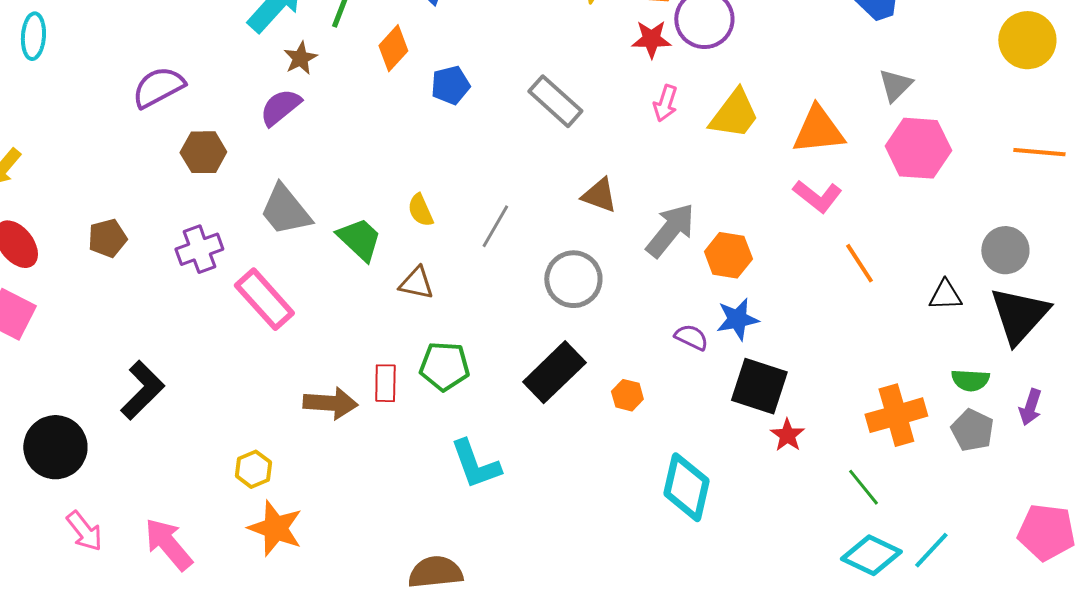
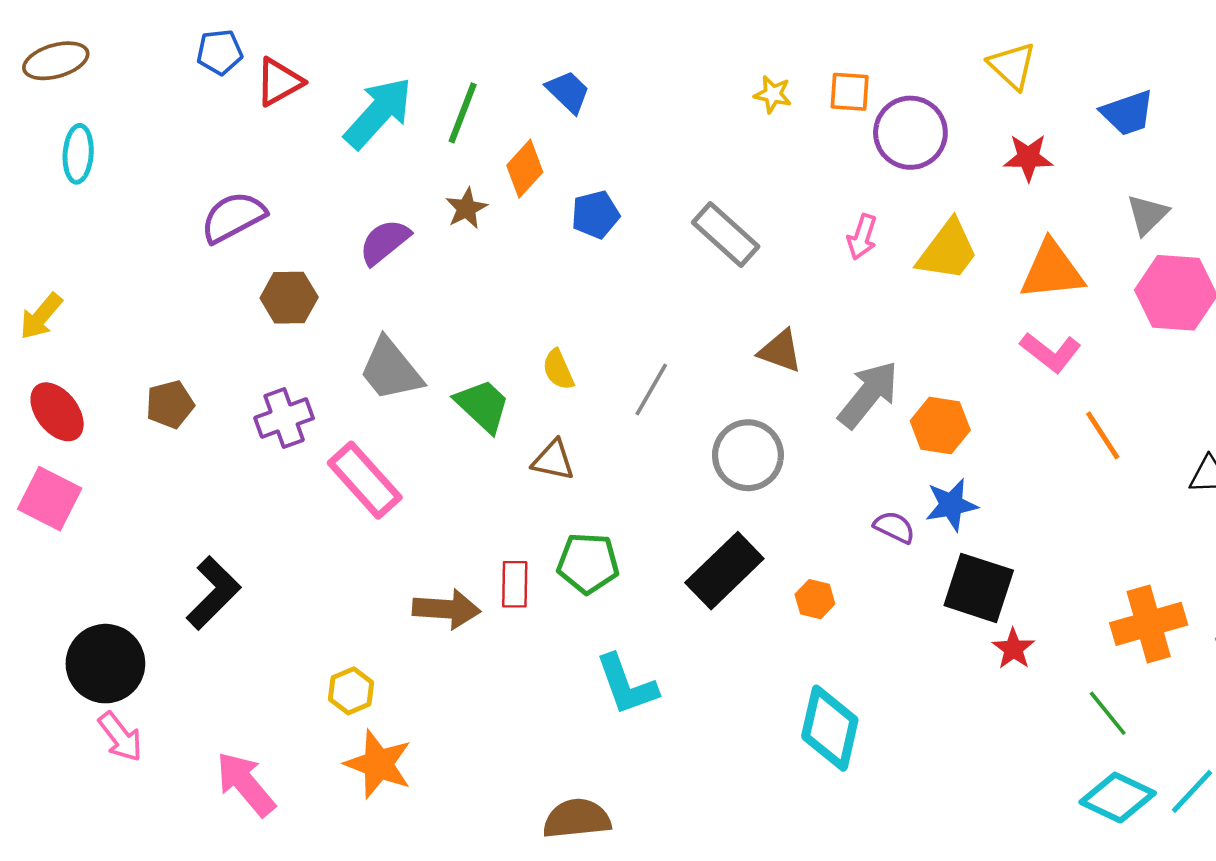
red star: (651, 39) -> (1028, 158), moved
brown star: (300, 58) -> (466, 208), moved
cyan diamond: (686, 487) -> (830, 728), moved
pink arrow: (84, 531) -> (120, 737), moved

